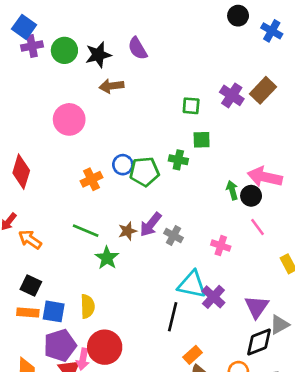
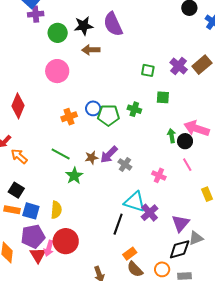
purple semicircle: (138, 48) -> (113, 24), size x1.4
green circle: (64, 50) -> (58, 33), moved
green square: (202, 140) -> (163, 97), moved

